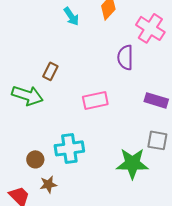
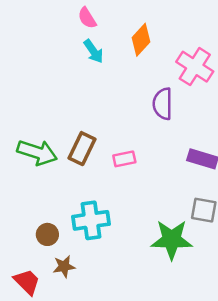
brown rectangle: (50, 71) -> (82, 149), moved, size x1.4
pink rectangle: (95, 100) -> (124, 159), size x0.7

